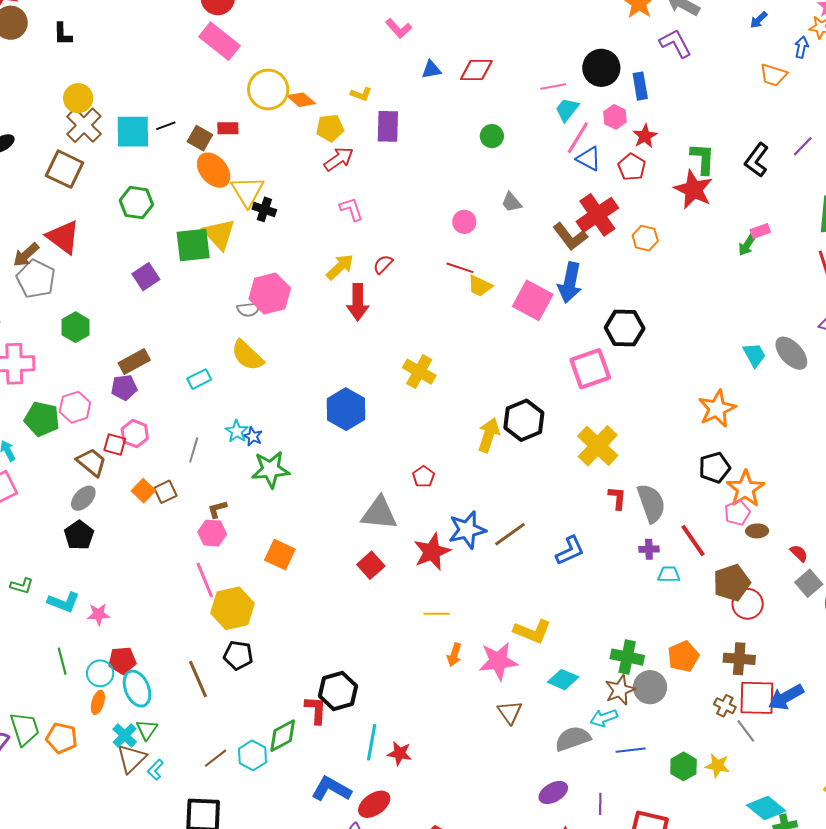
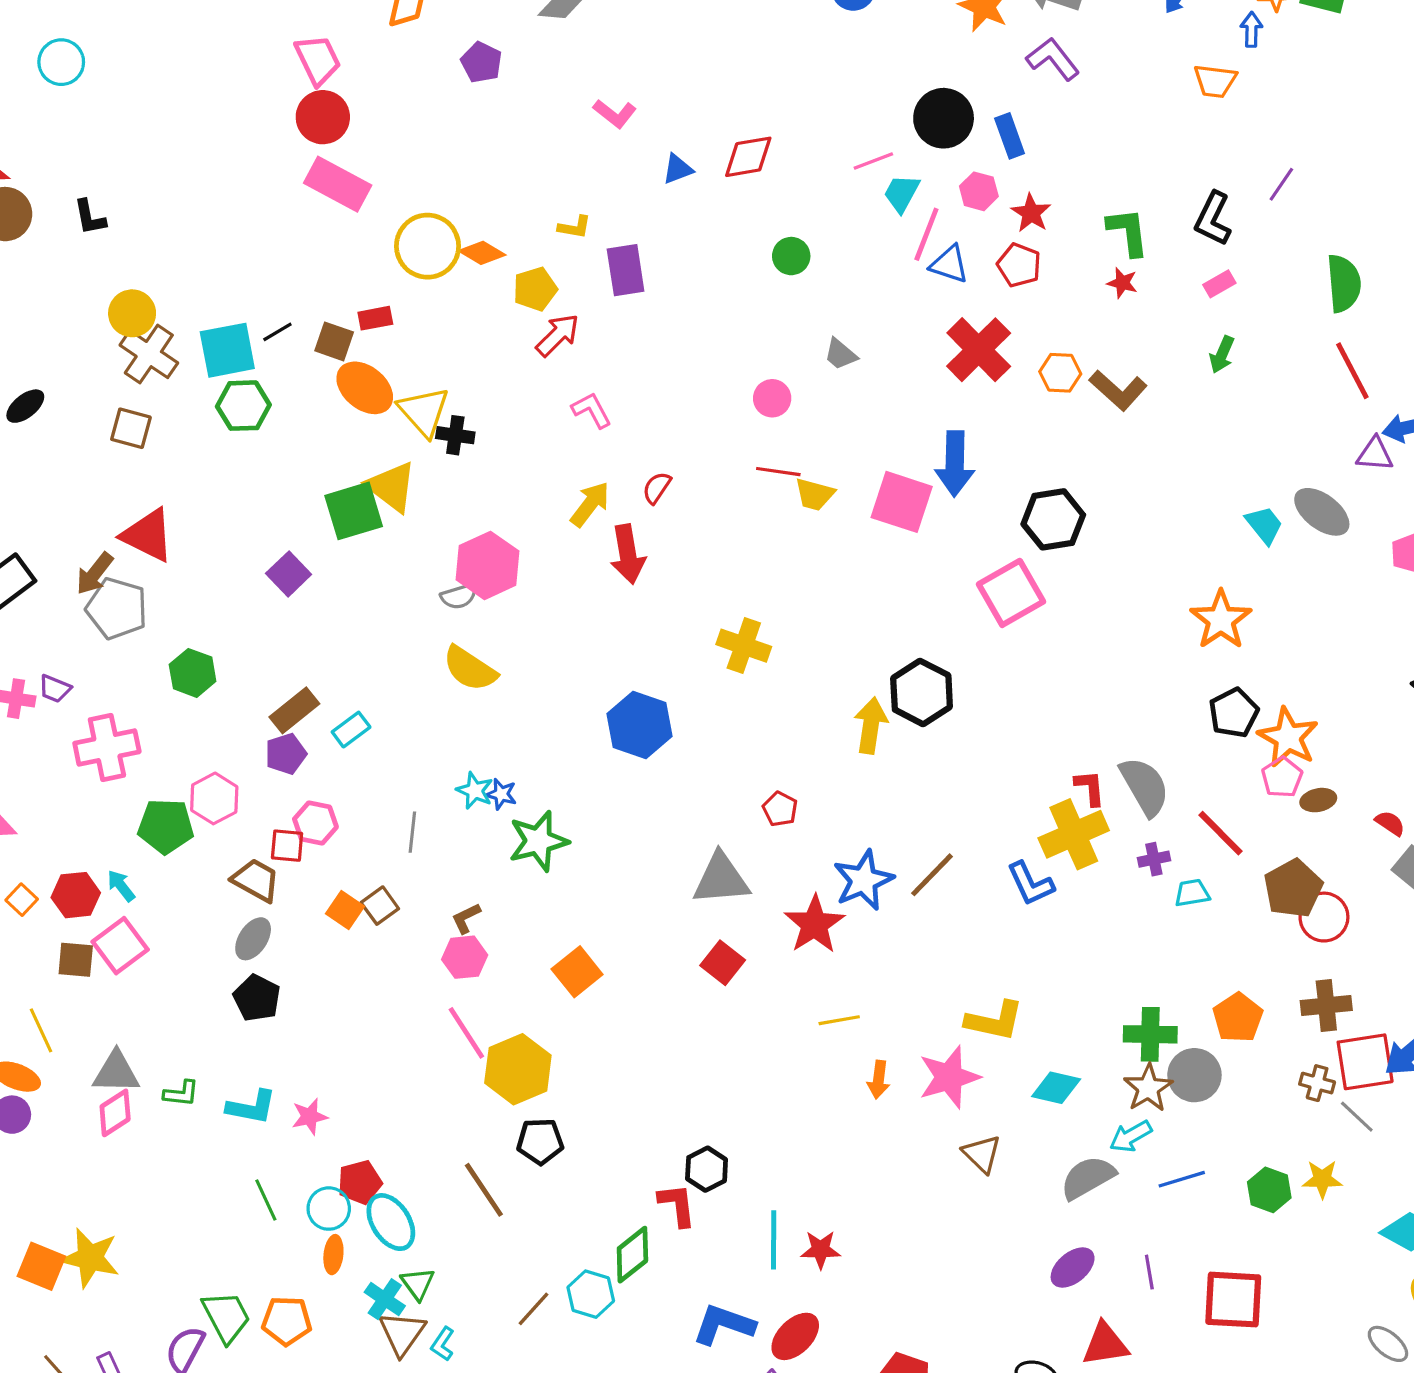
brown square: (65, 169) -> (131, 428), size x0.7
red star: (693, 189) -> (1122, 283), size x0.5
green hexagon: (136, 203) -> (243, 406), moved
pink rectangle: (760, 231) -> (1219, 284), moved
brown L-shape: (570, 237) -> (1118, 390), moved
cyan rectangle: (199, 379) -> (351, 730), moved
yellow cross: (598, 446) -> (1074, 834), moved, turned 33
blue L-shape: (570, 551) -> (1031, 884), turned 100
orange square: (280, 555) -> (577, 972), turned 36
black hexagon: (338, 691) -> (707, 1169), size x0.7

